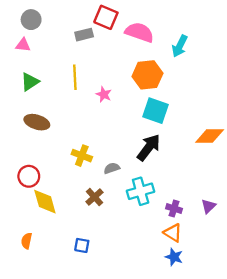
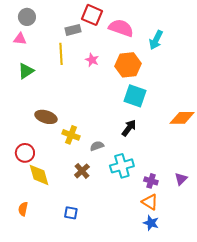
yellow line: (75, 77) -> (61, 54), moved
pink star: (104, 94) -> (92, 60), moved
brown ellipse: (37, 122) -> (46, 117), moved
black arrow: (149, 147) -> (129, 128), size x0.7

